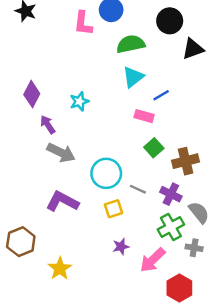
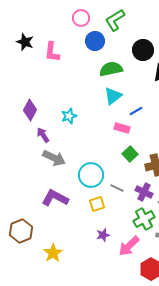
pink L-shape: (83, 23) -> (52, 52), moved

